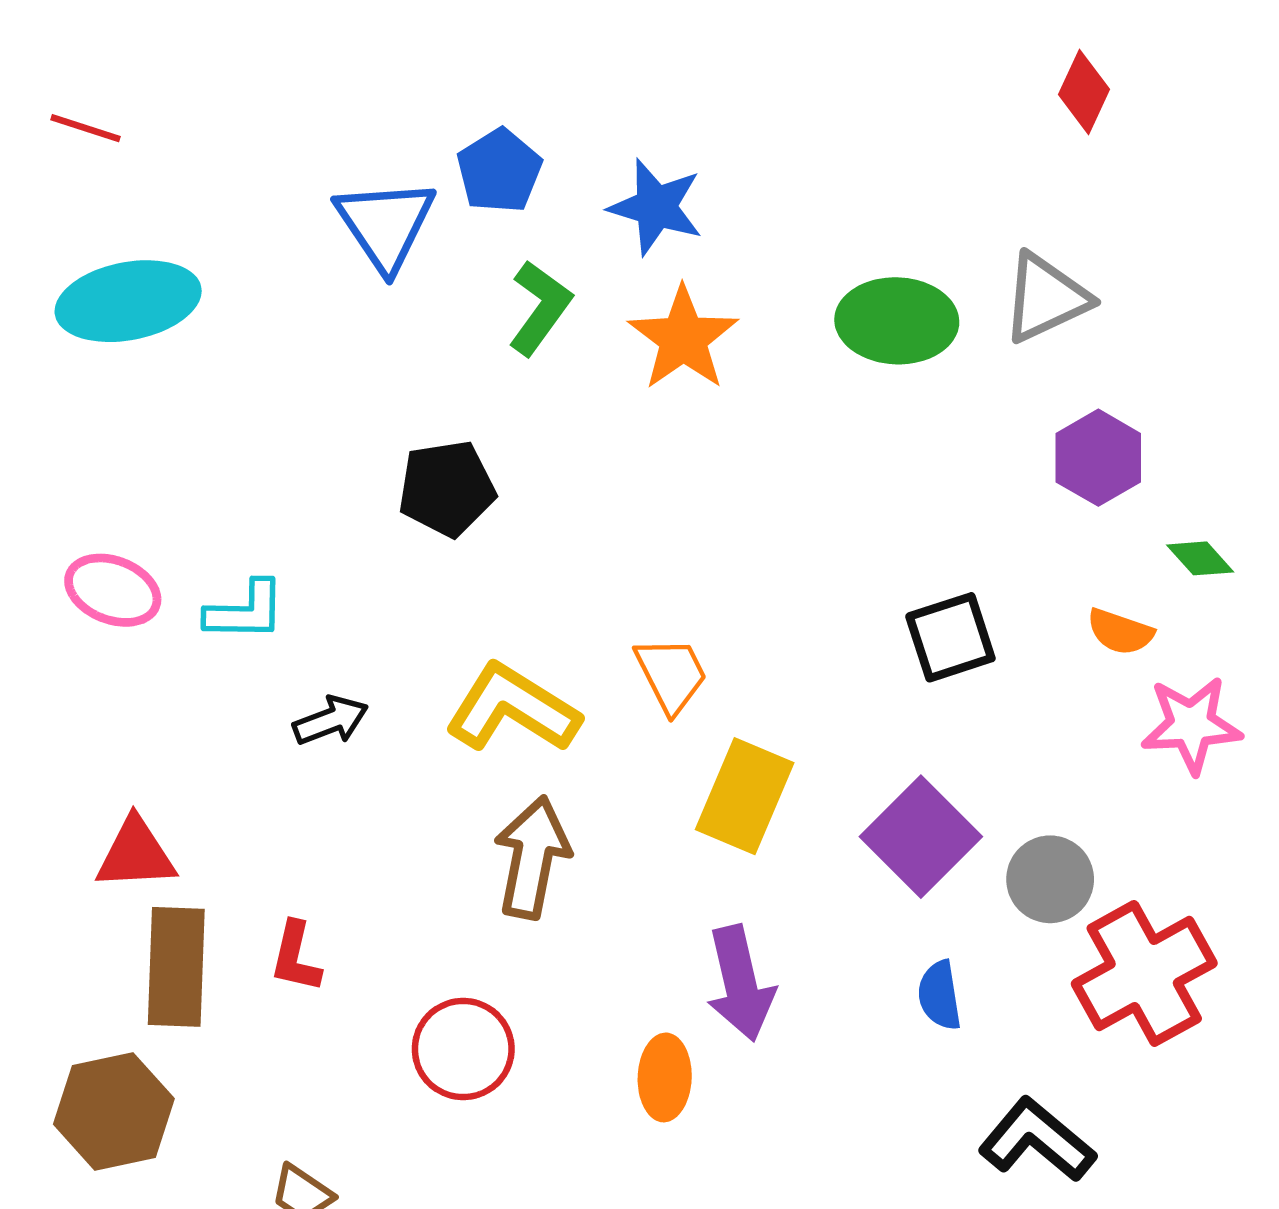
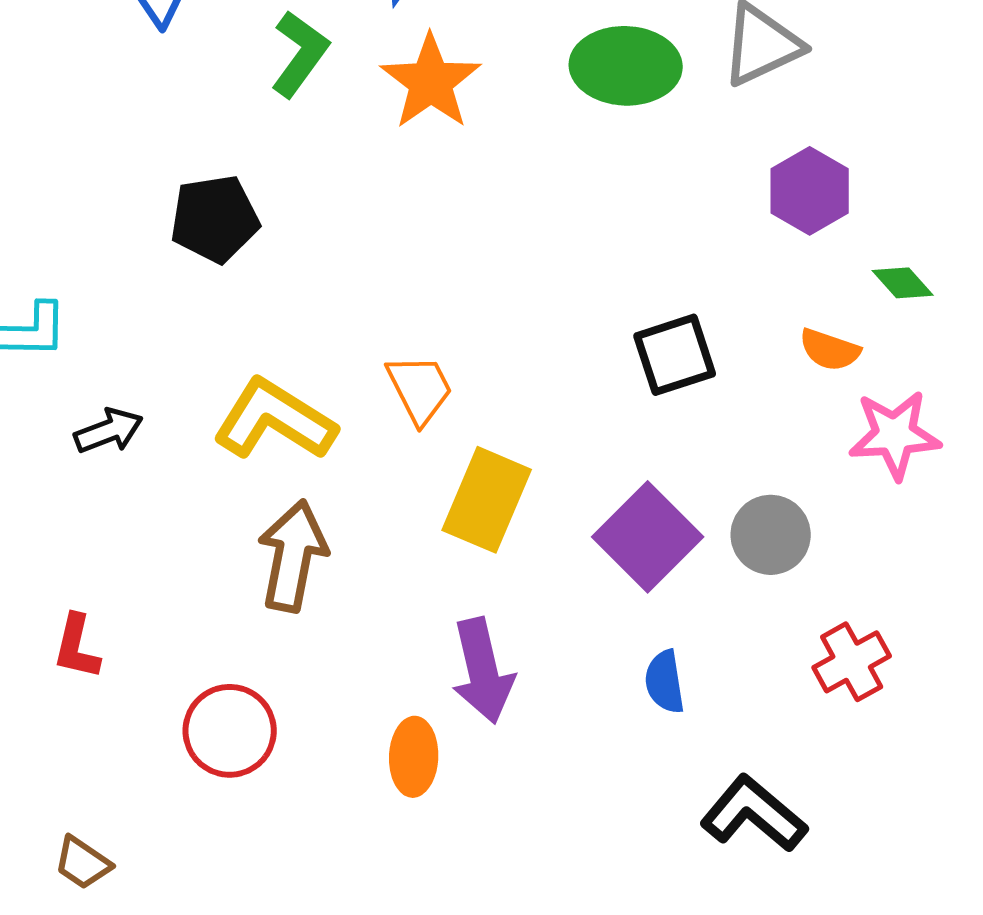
gray circle: (1050, 879) -> (771, 535), moved
red cross: (1144, 973) -> (852, 662), size x0.6

